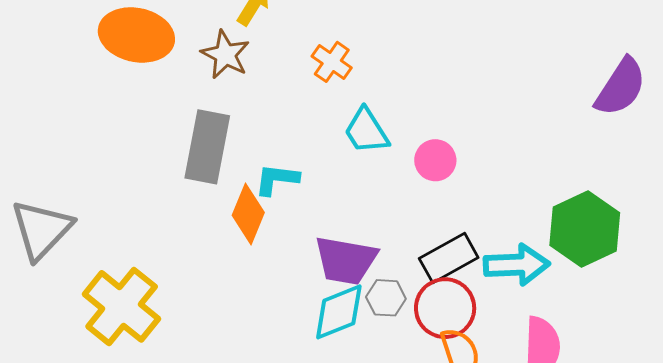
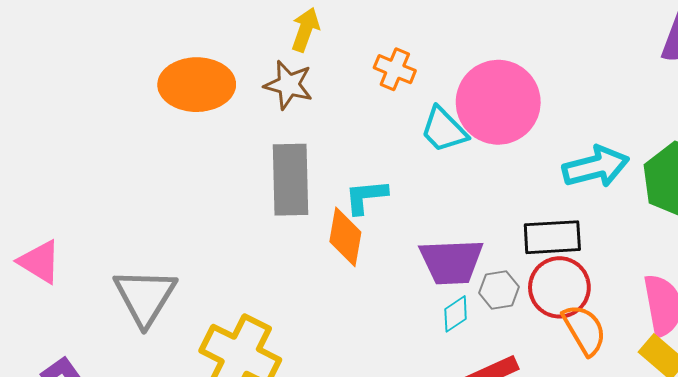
pink circle: (435, 160) -> (498, 102), moved, size x2.0
black rectangle: (449, 258) -> (552, 237), turned 38
cyan arrow: (517, 265) -> (596, 167), moved
cyan diamond: (339, 312) -> (456, 314), size x0.6

